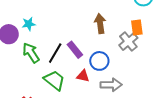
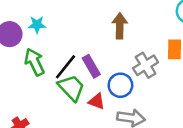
brown arrow: (100, 24) -> (120, 26), moved
gray cross: (128, 42) -> (146, 65), moved
green trapezoid: (54, 80) -> (71, 88), moved

